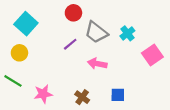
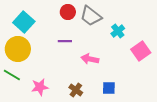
gray trapezoid: (96, 32) -> (91, 16), moved
purple line: (70, 44) -> (65, 41), turned 40
yellow circle: (19, 53) -> (18, 49), size x1.6

